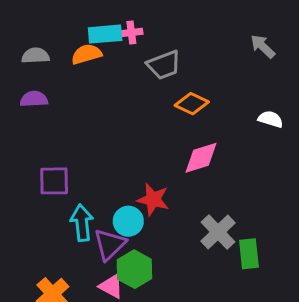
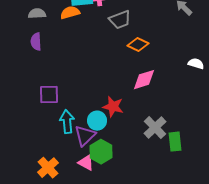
purple semicircle: (34, 99) -> (36, 42), turned -90
white semicircle: (271, 119) -> (196, 64), moved

